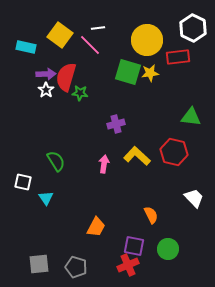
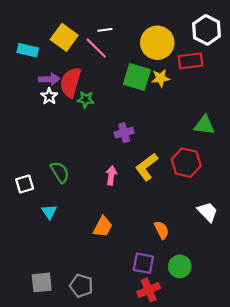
yellow L-shape: (137, 156) -> (147, 167), turned -80
white square: (23, 182) -> (25, 184), moved, turned -30
orange trapezoid: (96, 227) -> (103, 227), moved
red cross: (128, 265) -> (149, 290), moved

